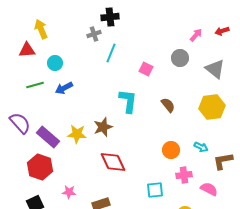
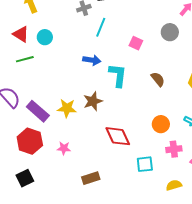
red triangle: (27, 50) -> (21, 34), moved, turned 36
blue arrow: (64, 88) -> (92, 60), moved, turned -144
red diamond: (113, 162) -> (118, 136), moved
pink star: (69, 192) -> (64, 148), moved

